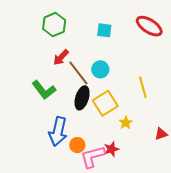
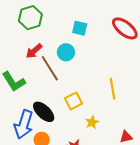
cyan circle: (100, 69) -> (66, 52), moved
black ellipse: (82, 98) -> (44, 112), moved, turned -70
yellow square: (105, 103) -> (73, 101), size x0.7

